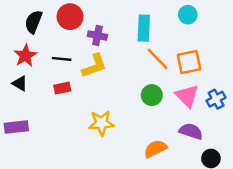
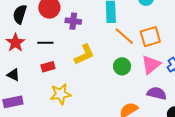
yellow L-shape: (94, 66) -> (84, 55), moved
black triangle: (20, 83) -> (13, 75), moved
pink triangle: (187, 96) -> (151, 65), turned 40
yellow star: (101, 123) -> (61, 94), moved

